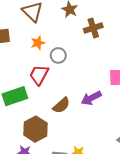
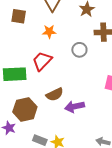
gray circle: (58, 55) -> (79, 50), moved
purple arrow: (91, 98) -> (75, 107), moved

